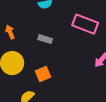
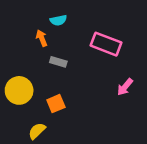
orange arrow: (10, 32) -> (42, 38), moved

